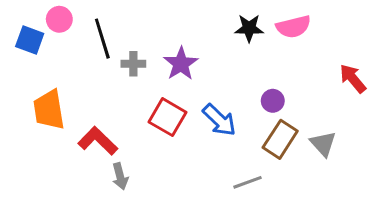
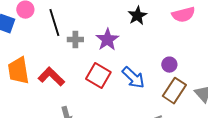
black star: (249, 28) -> (137, 16), moved, turned -30
red L-shape: (98, 141) -> (51, 77), moved

